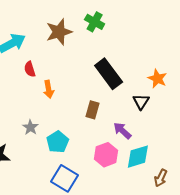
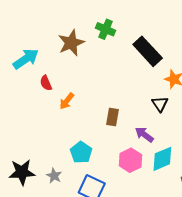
black rectangle: (109, 74) -> (148, 51), moved
orange arrow: (49, 89) -> (67, 101), turned 54
gray star: (30, 127) -> (54, 176), moved

